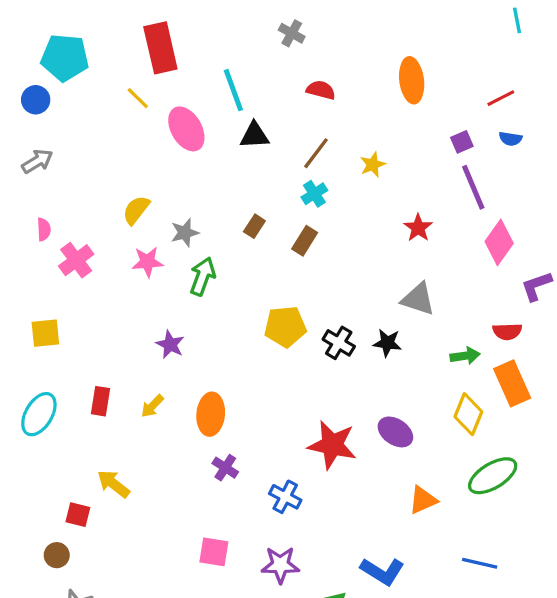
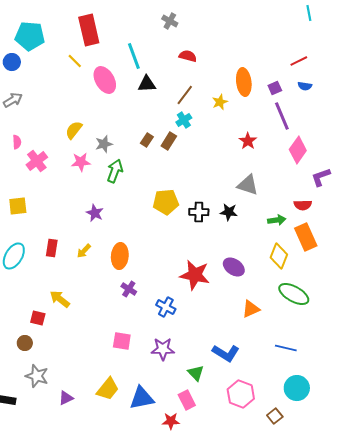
orange ellipse: (412, 80) -> (244, 82), moved
brown rectangle: (305, 241) -> (169, 141), moved
black cross: (339, 343) -> (199, 212), turned -30
green ellipse: (493, 476) -> (294, 294), turned 60

